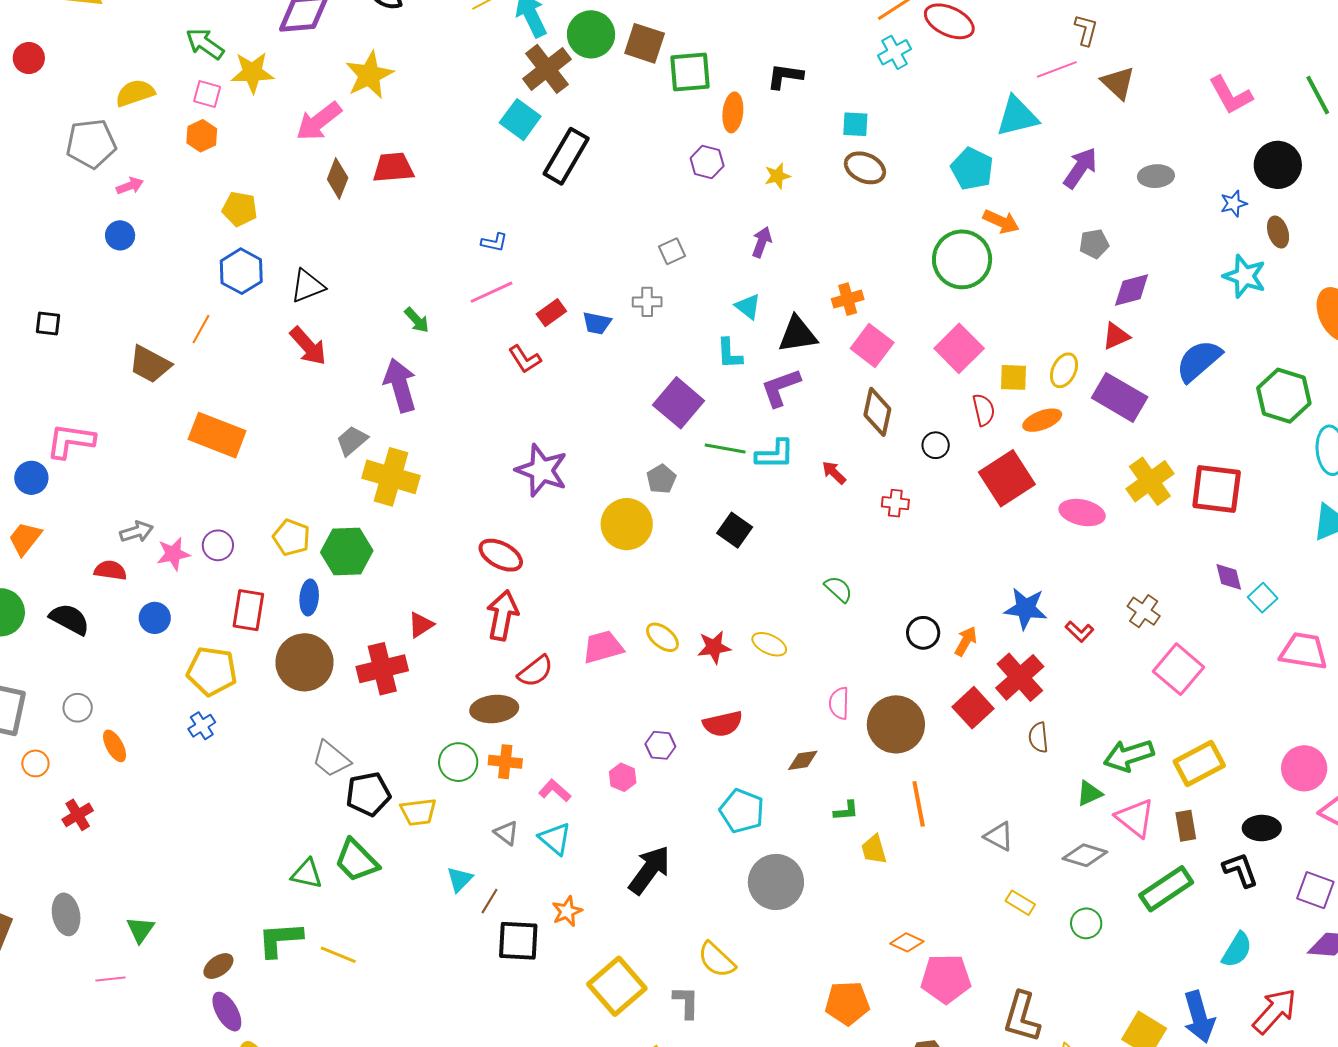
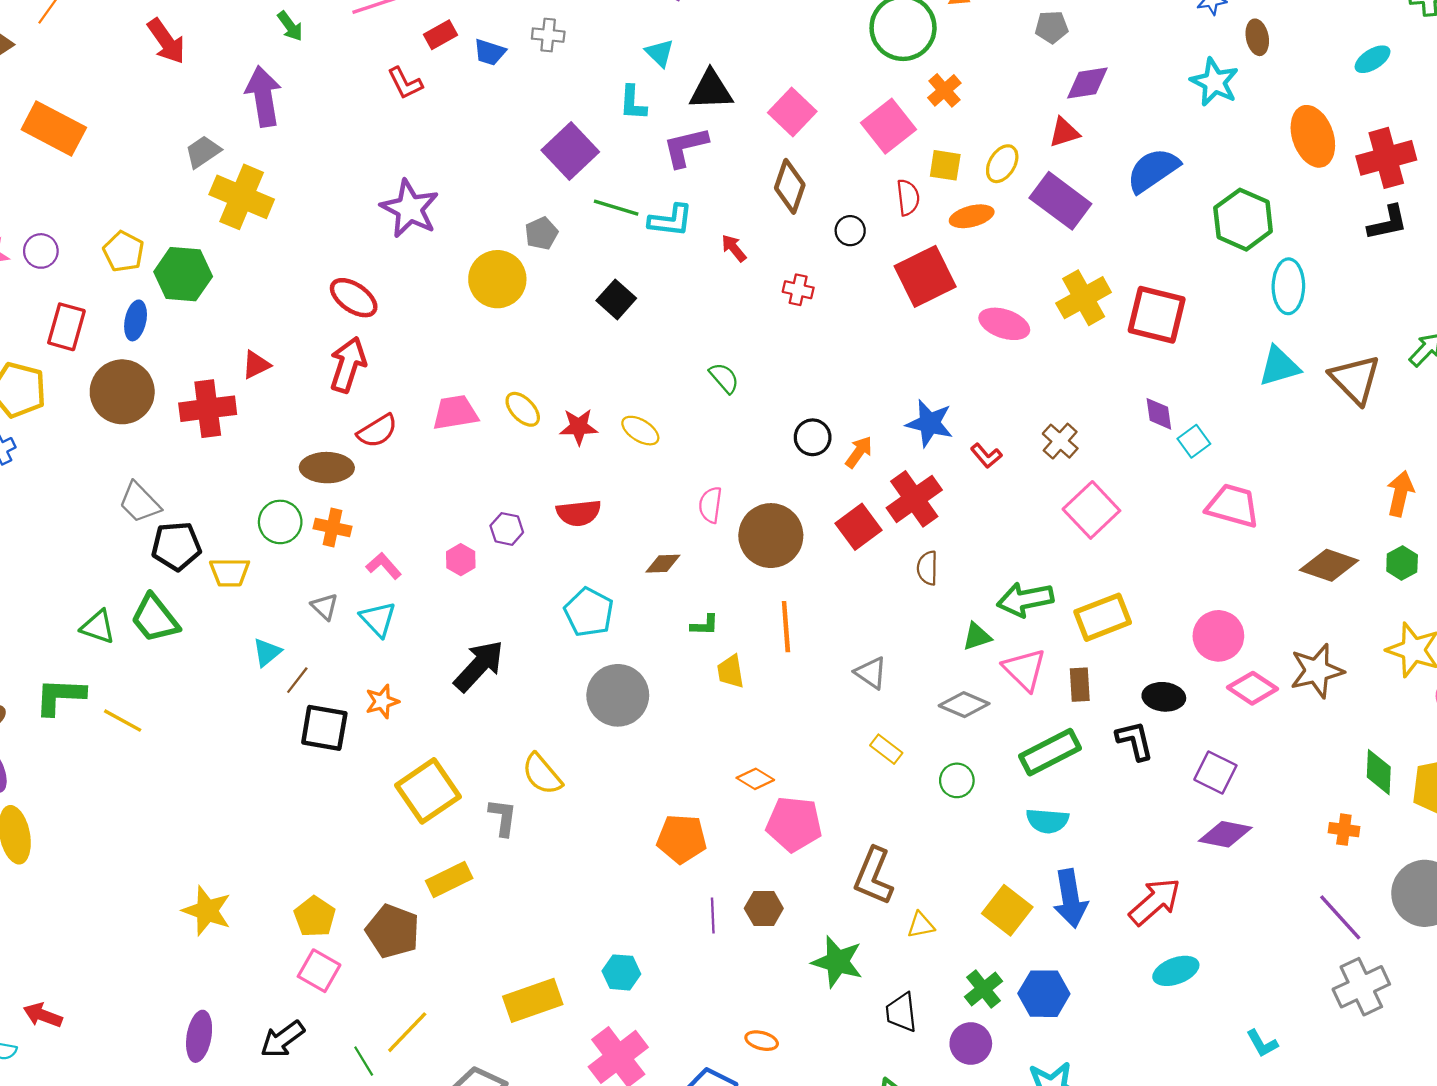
orange cross: (848, 299) -> (944, 90), moved, turned -32
cyan semicircle: (1237, 950) -> (1047, 821), moved, turned 57

